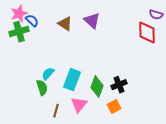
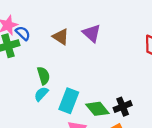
green diamond: (97, 87) -> (97, 109), turned -60
green semicircle: (42, 88) -> (44, 76), moved

